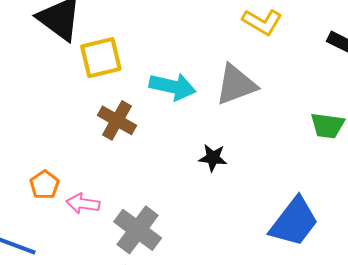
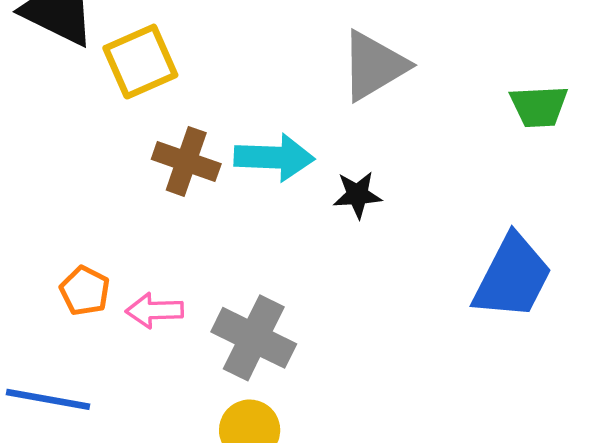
cyan arrow: (172, 87) -> (274, 157), moved

